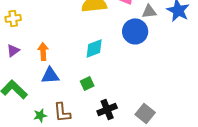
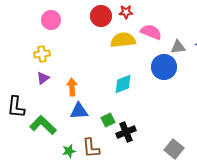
purple triangle: (13, 50) -> (43, 78), moved
green square: (87, 83) -> (108, 120), moved
black cross: (107, 109) -> (126, 132), moved

